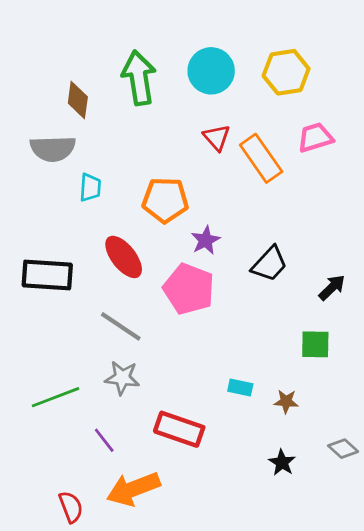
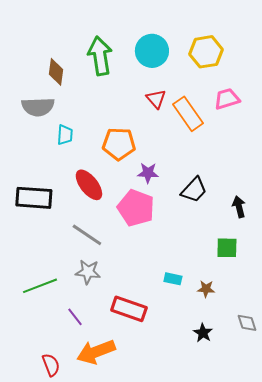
purple star: (206, 240) -> (148, 173), turned 30
black arrow: (332, 288) -> (239, 207), turned -60
gray diamond: (343, 449) -> (247, 323), turned 30

